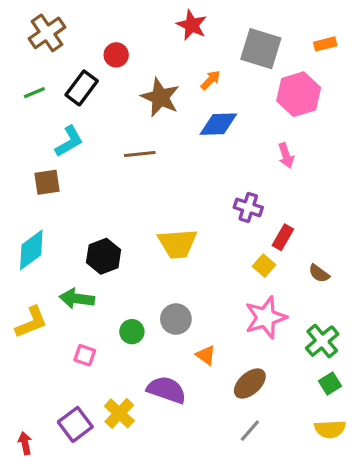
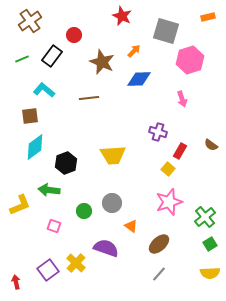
orange rectangle: (325, 44) -> (208, 17), moved
cyan L-shape: (69, 141) -> (44, 90), turned -110
cyan diamond: (31, 250) -> (35, 147), moved
brown semicircle: (319, 273) -> (211, 145), moved

